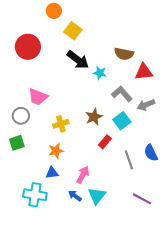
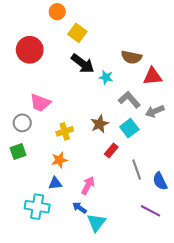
blue semicircle: (151, 153) -> (160, 181), moved
cyan triangle: (97, 196) -> (96, 222), moved

